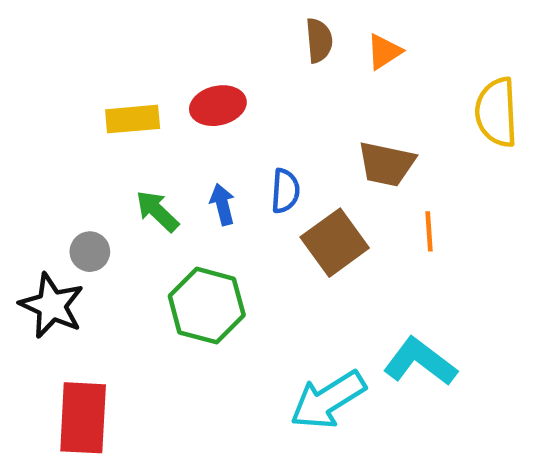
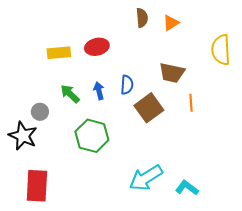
cyan L-shape: (420, 362) -> (187, 188), moved, size x0.7

